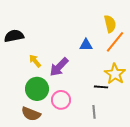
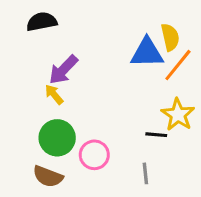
black semicircle: (14, 36) -> (42, 22), moved
blue triangle: (86, 45) -> (147, 53), moved, size x1.6
purple arrow: (59, 67) -> (63, 70), moved

